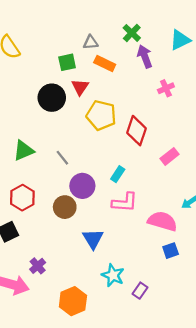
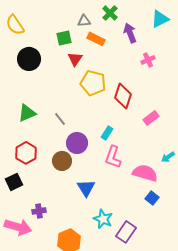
green cross: (132, 33) -> (110, 13), moved
black circle: (52, 98) -> (29, 59), moved
pink L-shape: (125, 202) -> (113, 157), turned 105
blue square: (171, 251) -> (152, 198), turned -32
purple cross: (38, 266) -> (39, 211), turned 32
purple rectangle: (140, 291) -> (126, 232), size x1.5

